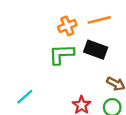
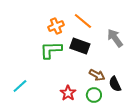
orange line: (99, 20) -> (83, 21), turned 54

